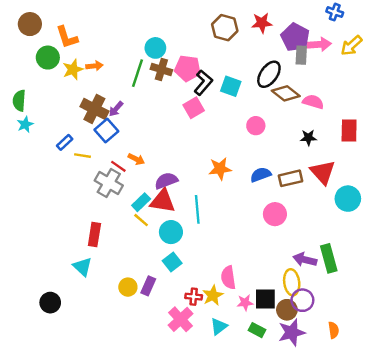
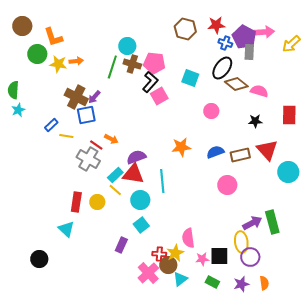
blue cross: (335, 12) -> (225, 43), moved
pink arrow: (319, 44) -> (264, 32), moved
yellow star: (73, 69) -> (58, 64), turned 30
black L-shape: (203, 83) -> (150, 82), moved
blue square: (106, 130) -> (86, 115), turned 30
purple arrow: (305, 260) -> (252, 223), turned 138
yellow circle: (128, 287) -> (97, 202), moved
brown circle: (287, 310) -> (168, 265), moved
orange semicircle: (334, 330) -> (264, 283), moved
purple star: (292, 332) -> (241, 284), size x0.7

